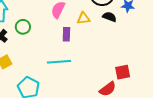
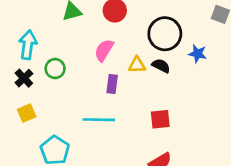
black semicircle: (109, 17) -> (161, 66), moved
red square: (123, 72) -> (160, 119), moved

